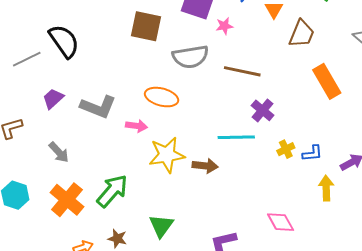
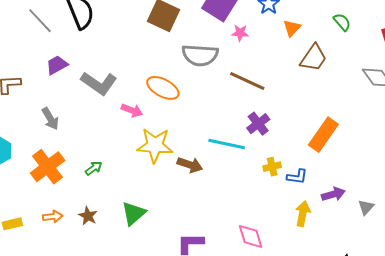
gray line: (27, 59) -> (40, 21), turned 60
orange rectangle: (327, 81) -> (323, 135), moved, turned 52
green arrow: (112, 191) -> (94, 168), size x0.5

